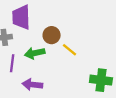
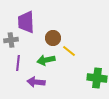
green arrow: (35, 53) -> (46, 60), moved

